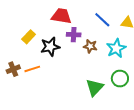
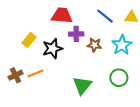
green circle: (120, 79) -> (119, 78), moved
green triangle: (95, 87) -> (82, 85), moved

